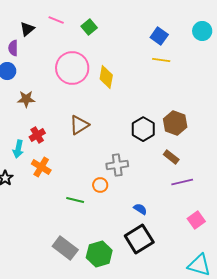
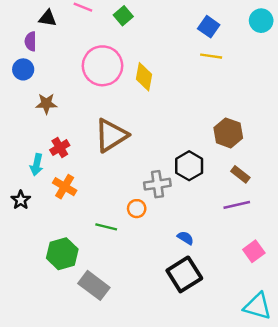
black triangle: (27, 29) -> (48, 18), turned 49
brown triangle: (79, 125) -> (111, 135), size x1.4
black hexagon: (143, 129) -> (189, 166), moved
brown rectangle: (171, 157) -> (240, 174), moved
green hexagon: (99, 254) -> (62, 254), moved

